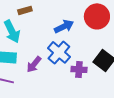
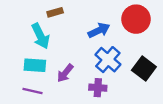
blue cross: (59, 52) -> (108, 60), moved
purple cross: (79, 69) -> (98, 88), moved

